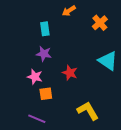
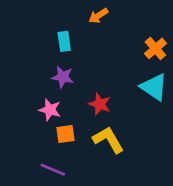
orange cross: (100, 23) -> (155, 48), moved
yellow L-shape: (88, 111) -> (108, 140), moved

